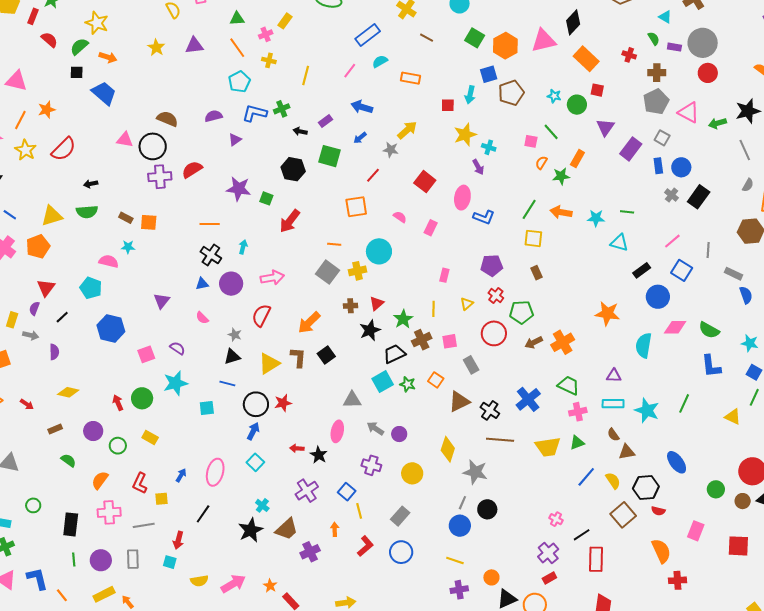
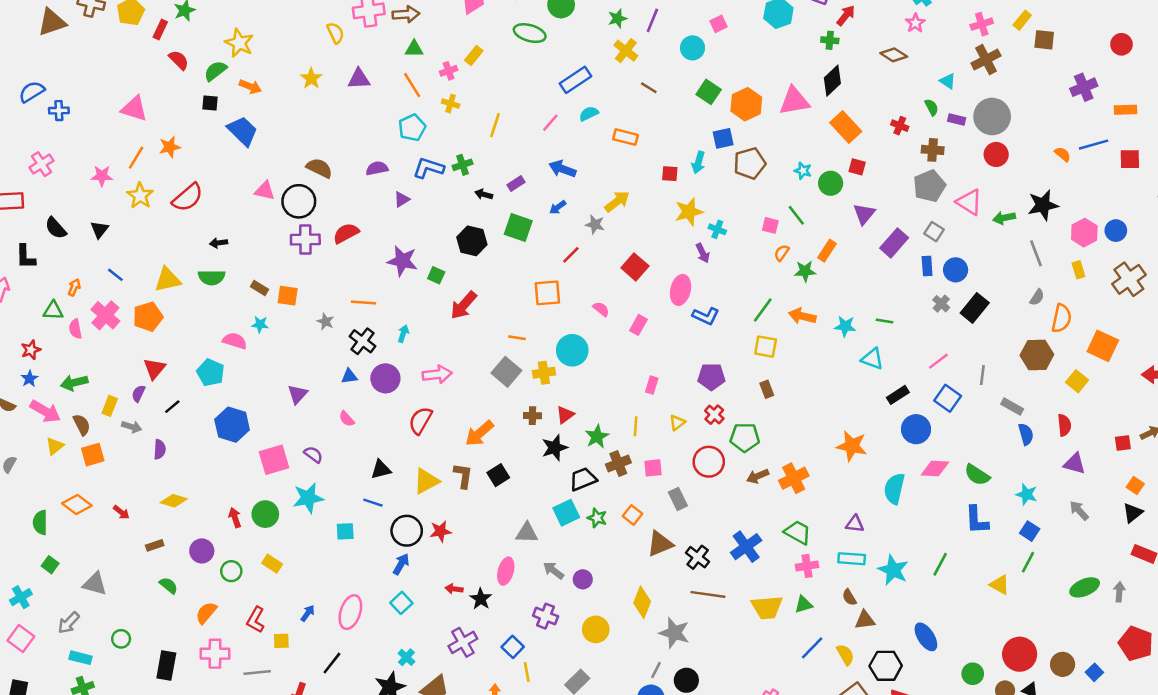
gray star: (235, 335) -> (325, 322), moved
pink square: (146, 354) -> (274, 460), size x1.4

